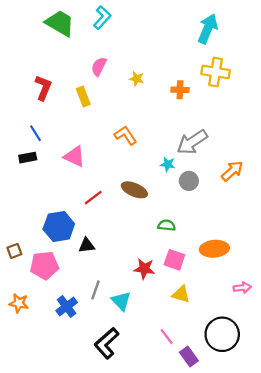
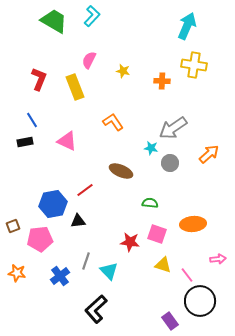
yellow rectangle: (83, 96) -> (75, 87), size x1.4
red line: (93, 198) -> (85, 190), moved
pink line: (167, 337) -> (187, 275), moved

